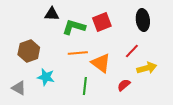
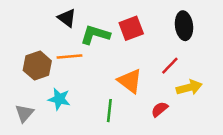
black triangle: (52, 14) -> (67, 18), turned 35
orange line: (78, 53) -> (69, 57), moved
gray triangle: (19, 88) -> (24, 113), turned 42

